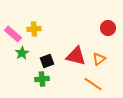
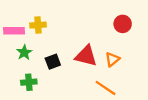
pink rectangle: (13, 34) -> (14, 31), turned -42
green cross: (42, 79) -> (29, 82), moved

